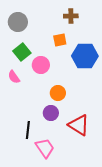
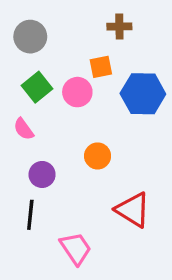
pink circle: (41, 65) -> (77, 92), moved
purple circle: (51, 113) -> (42, 174), moved
black line: (28, 130) -> (30, 215), moved

